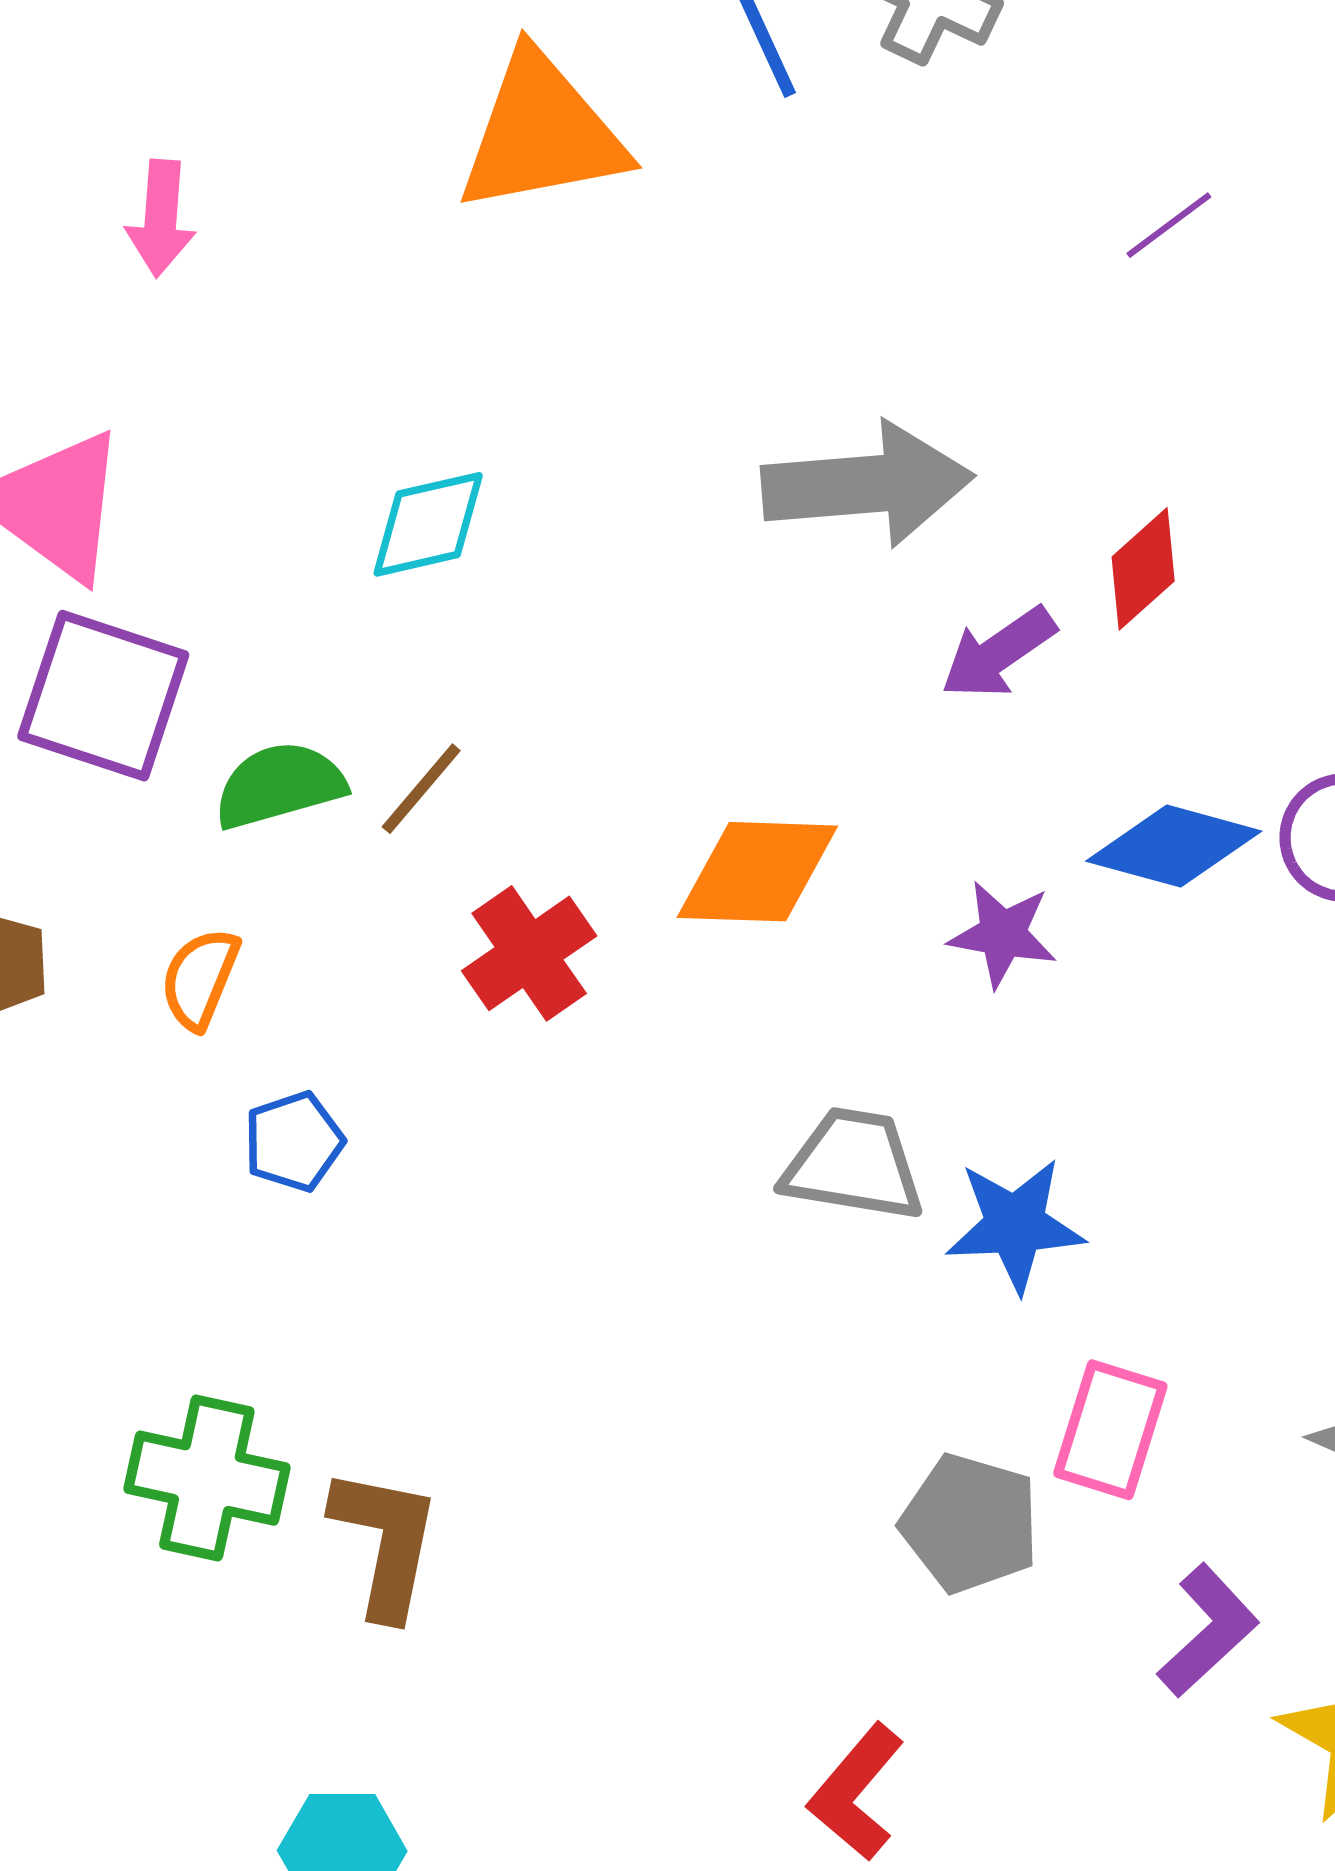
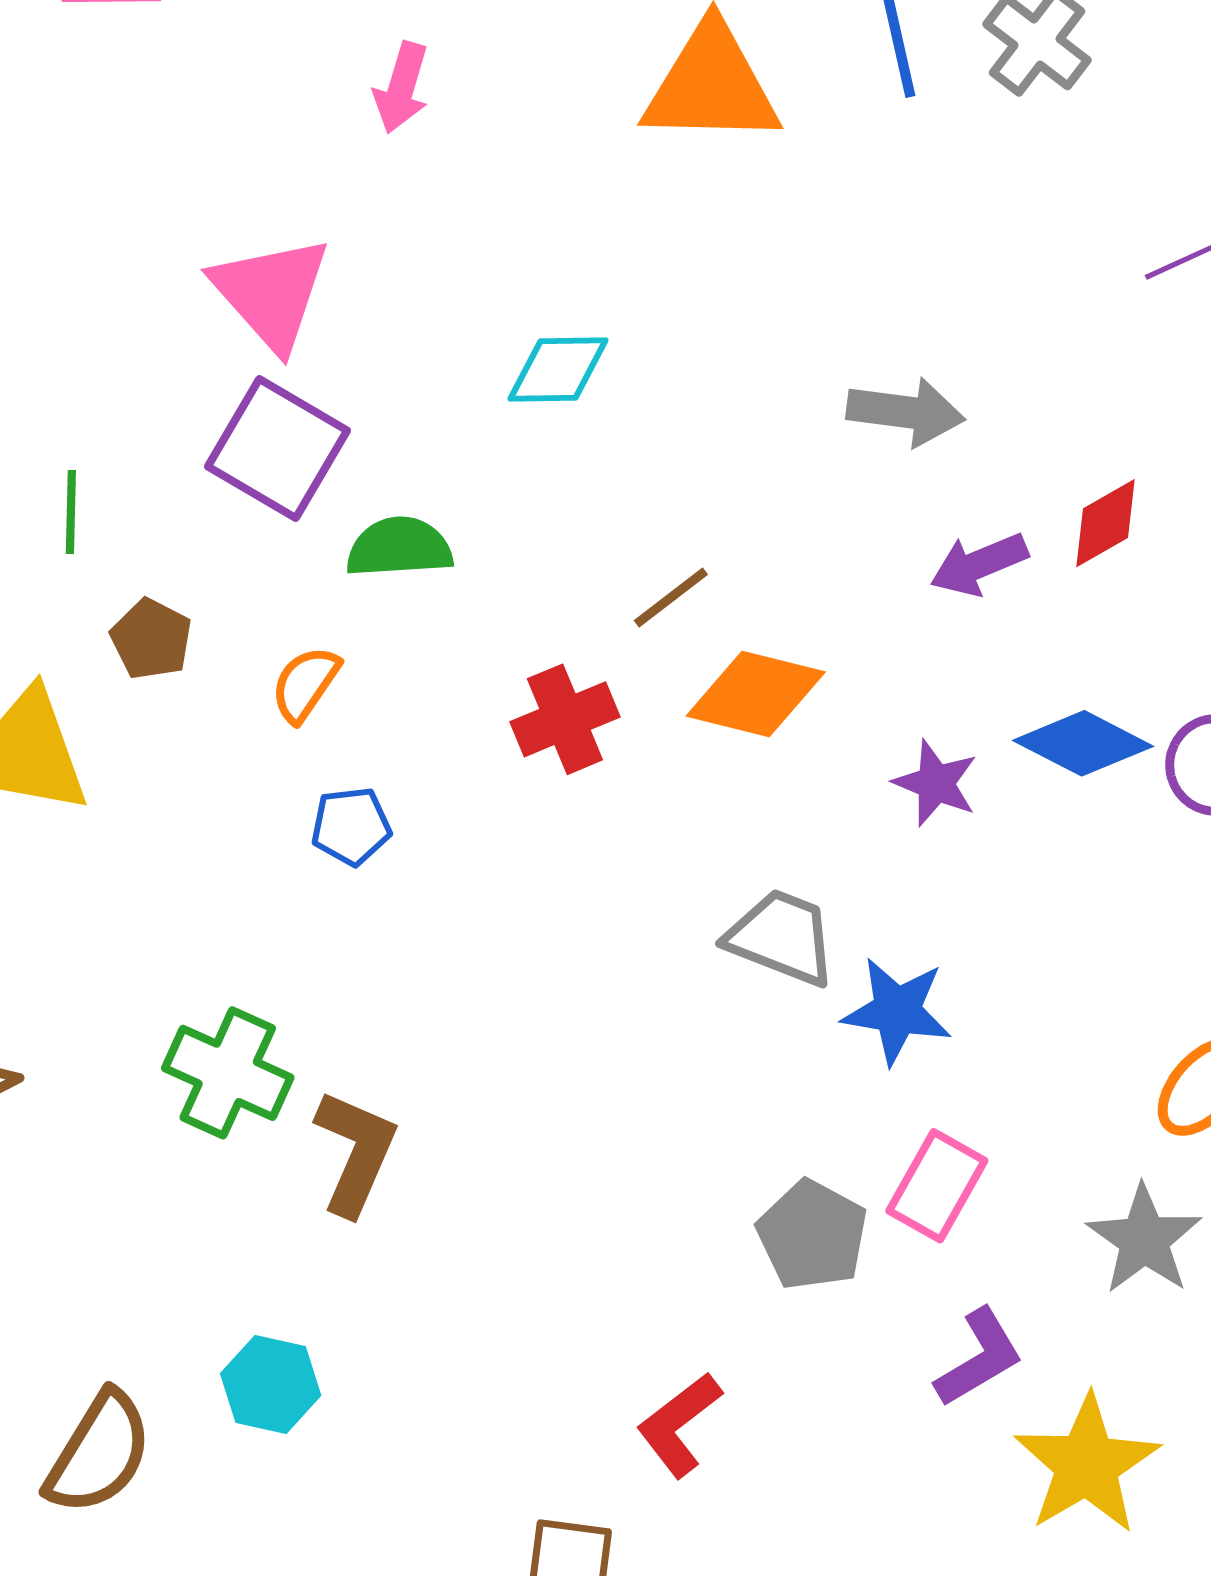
gray arrow: (867, 485) -> (906, 412), size x0.7
brown line: (421, 789) -> (671, 598), moved

